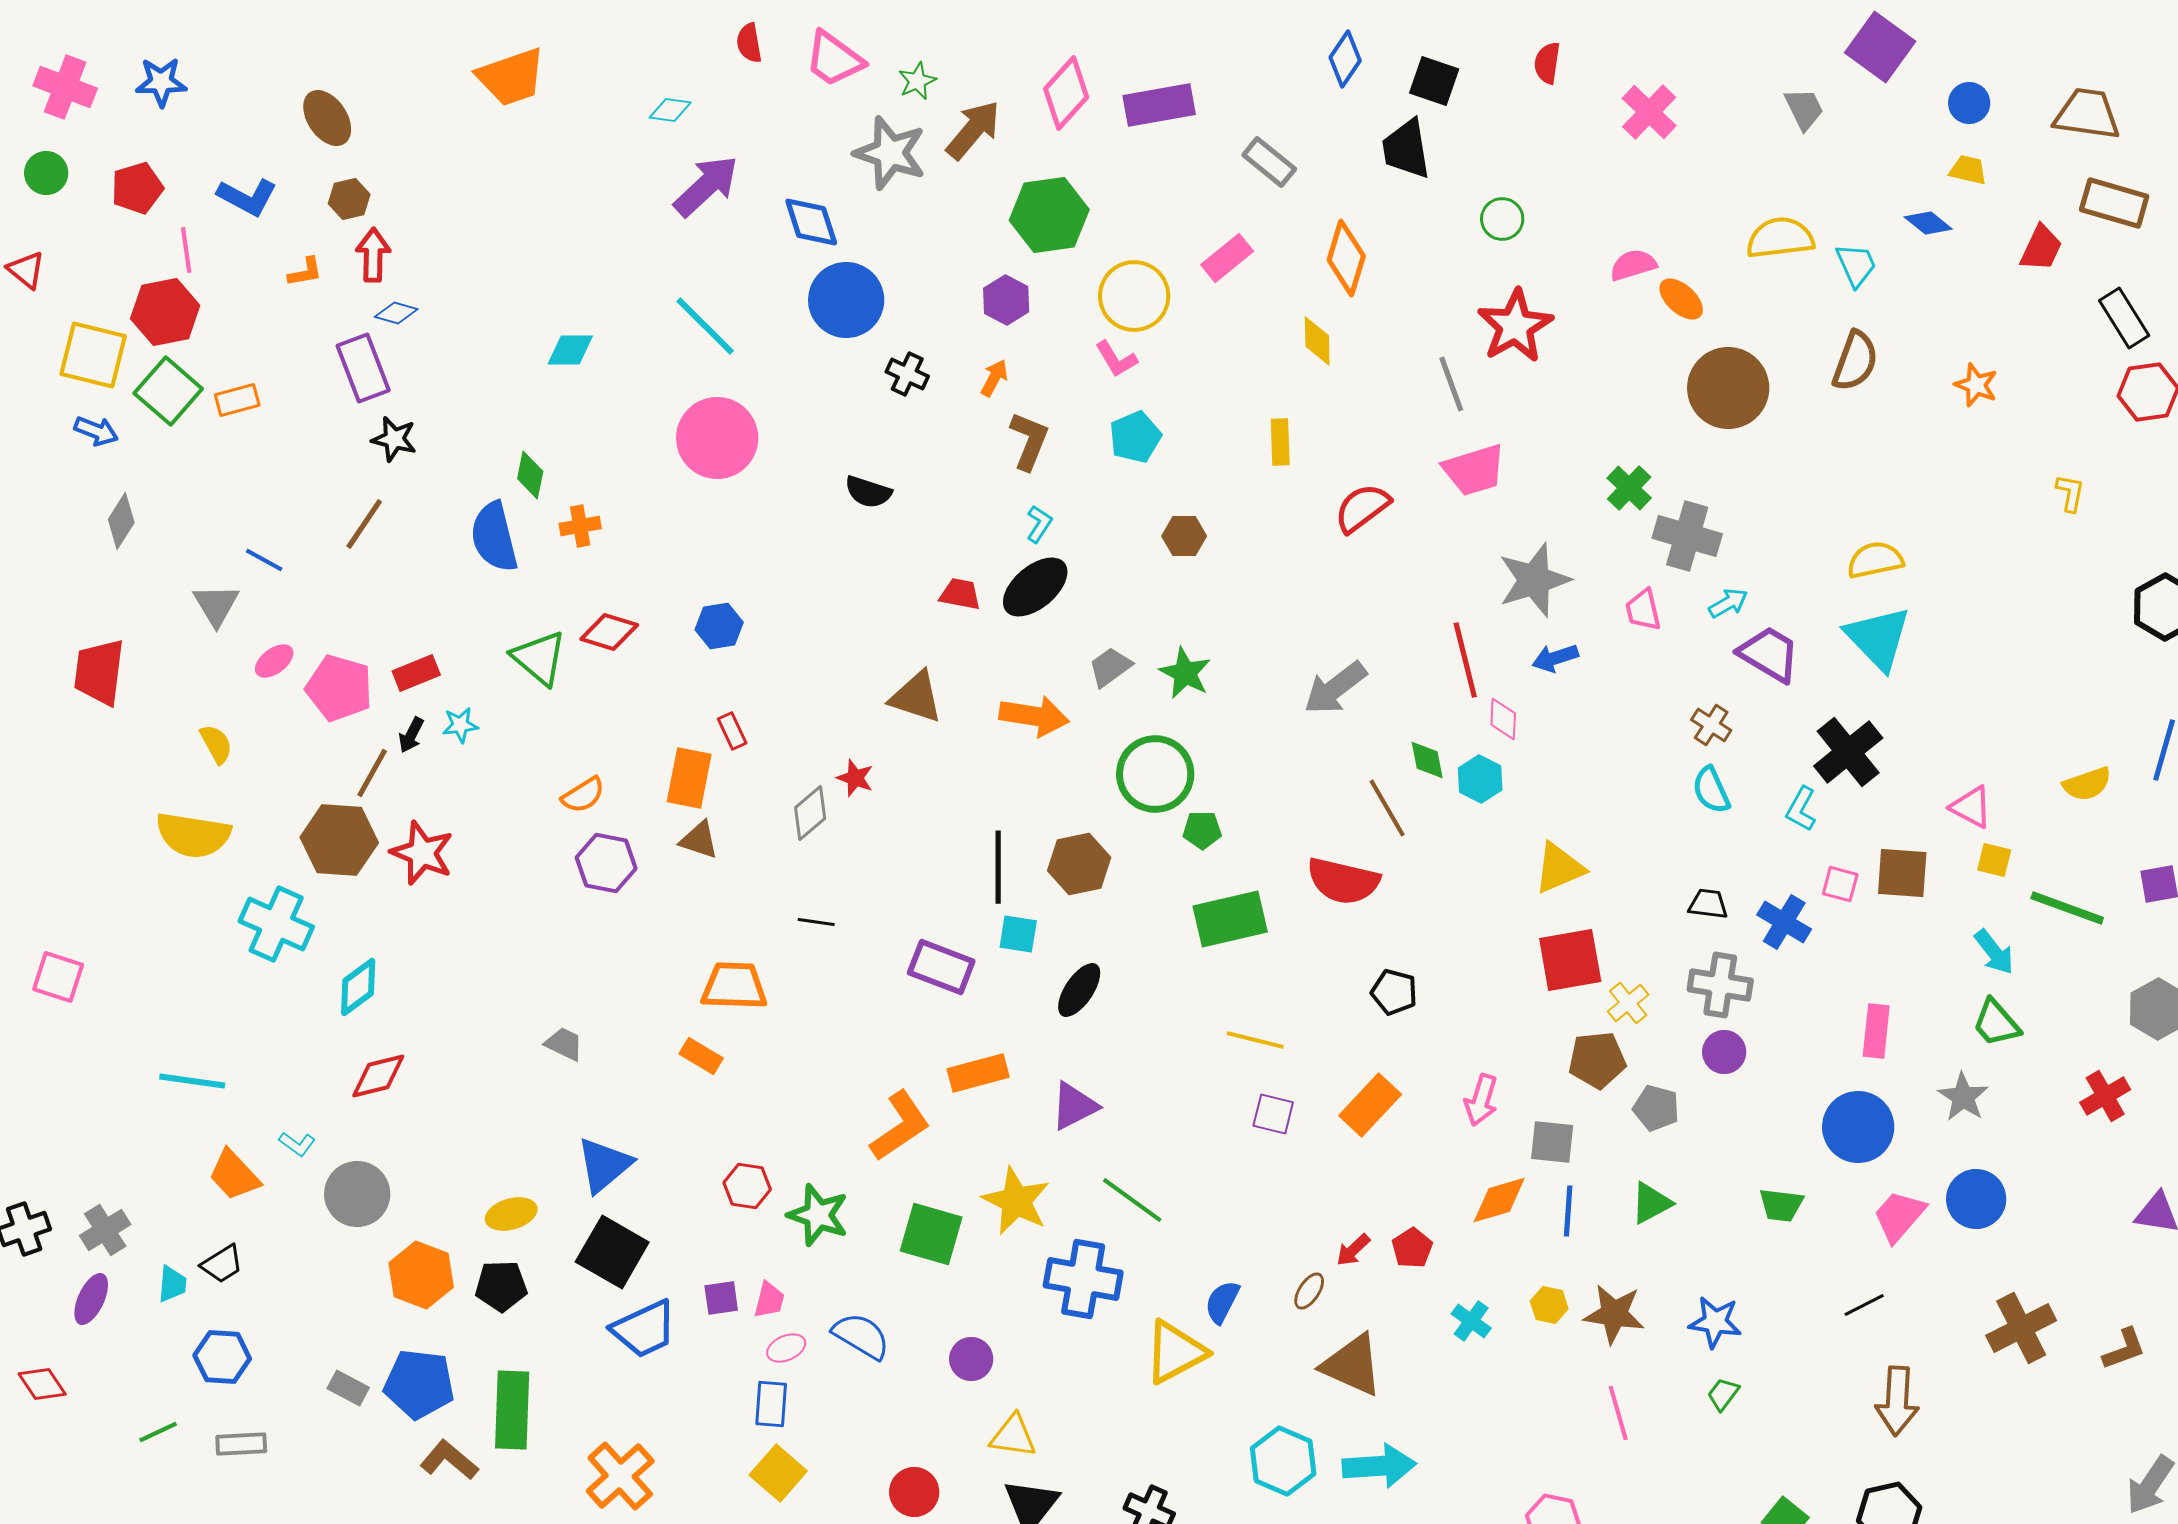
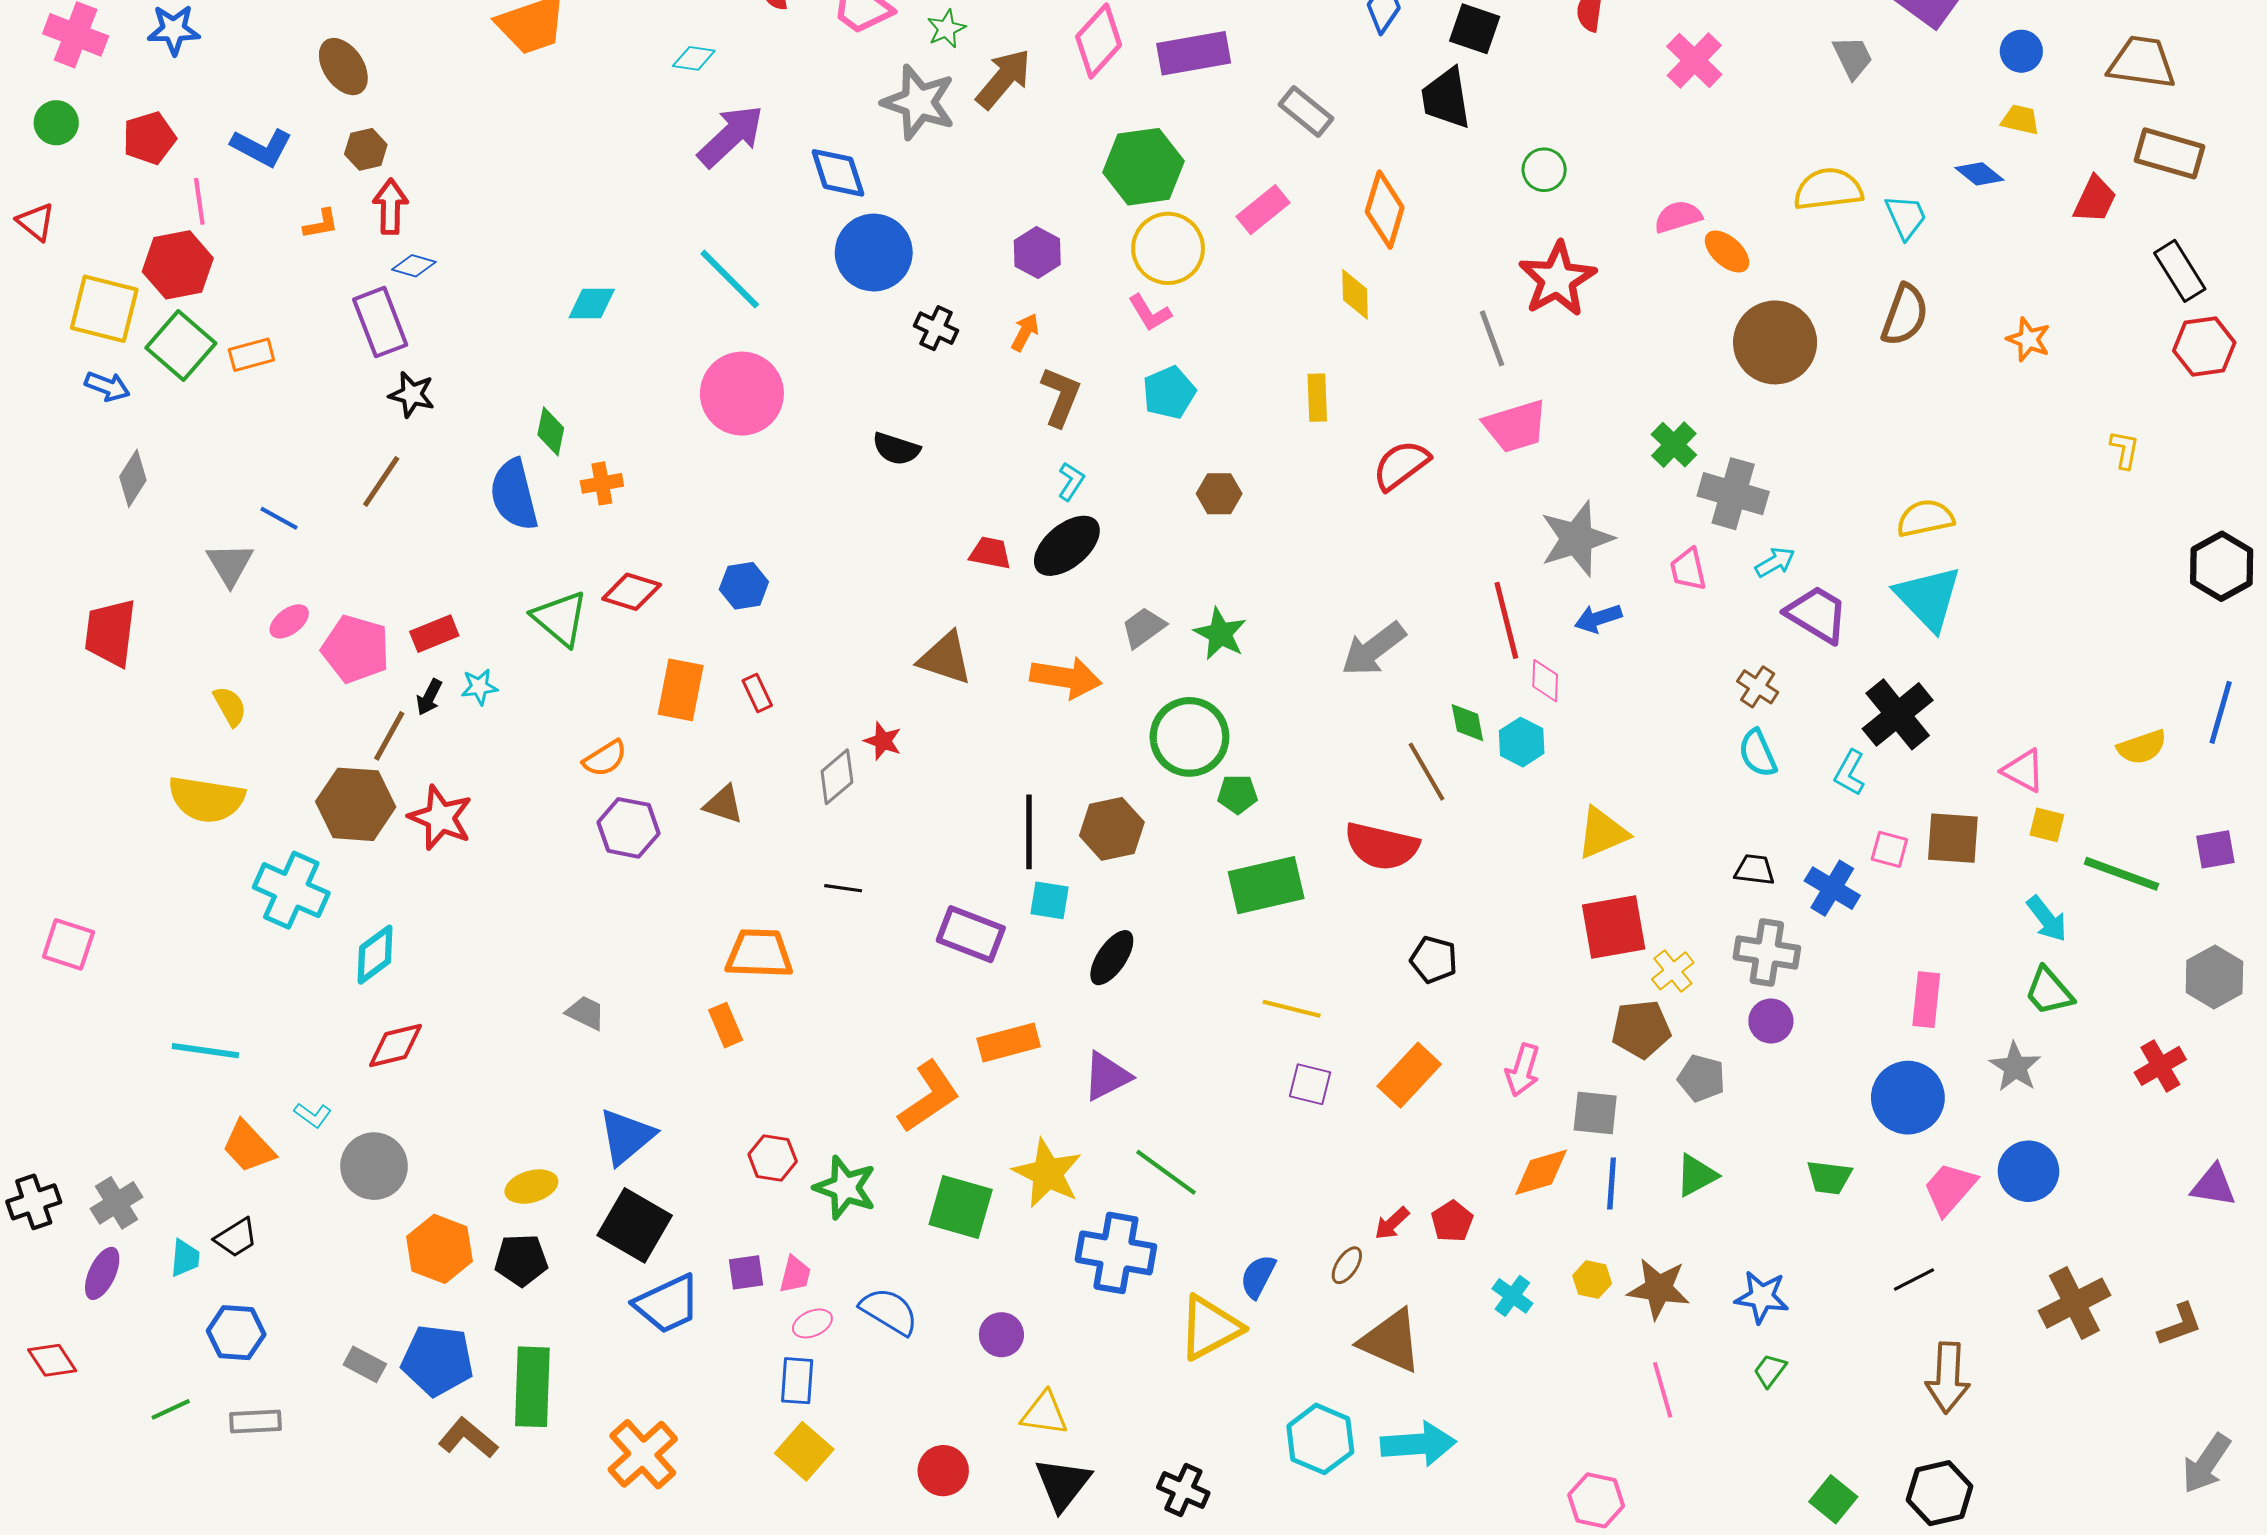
green hexagon: (1049, 215) -> (1144, 167), moved
orange rectangle: (689, 778) -> (681, 690), moved
orange rectangle: (701, 1056) -> (726, 1025), turned 36

